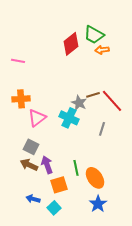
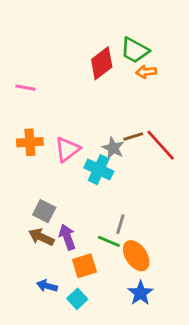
pink triangle: (37, 118) -> (67, 149), moved
gray line: (102, 129) -> (120, 224), moved
green line: (76, 168) -> (109, 241), turned -56

